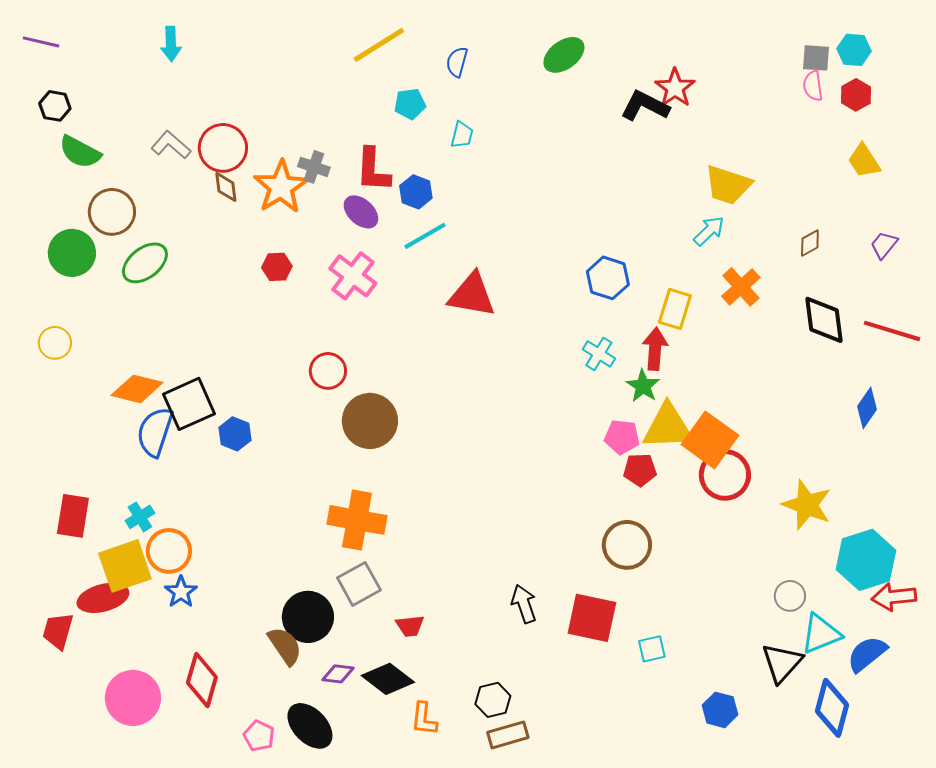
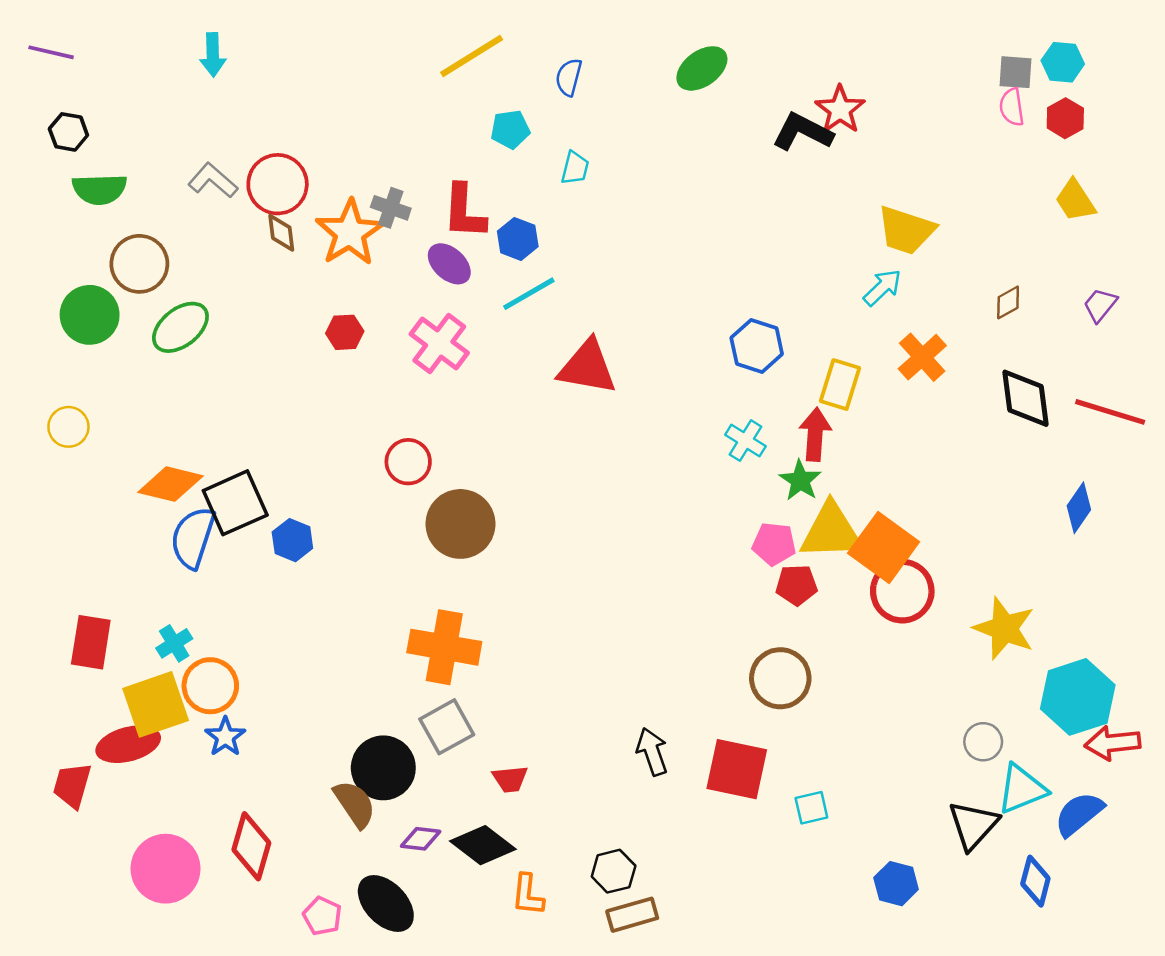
green semicircle: (80, 152) -> (100, 189), turned -30
blue diamond: (832, 708) -> (1035, 881), size x0.7

